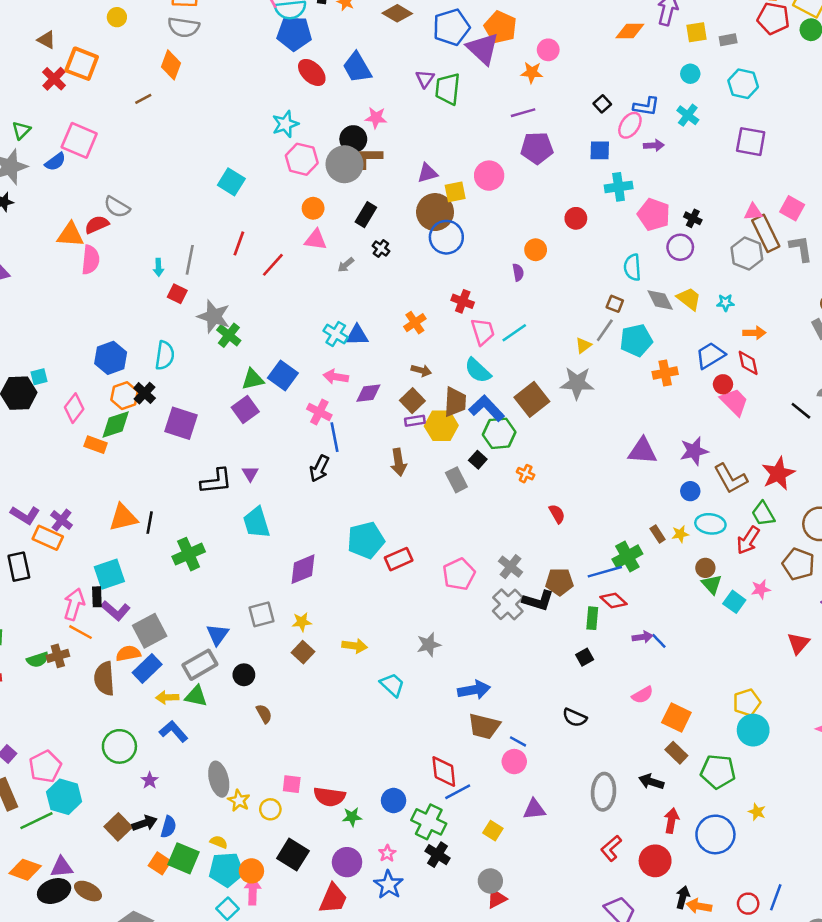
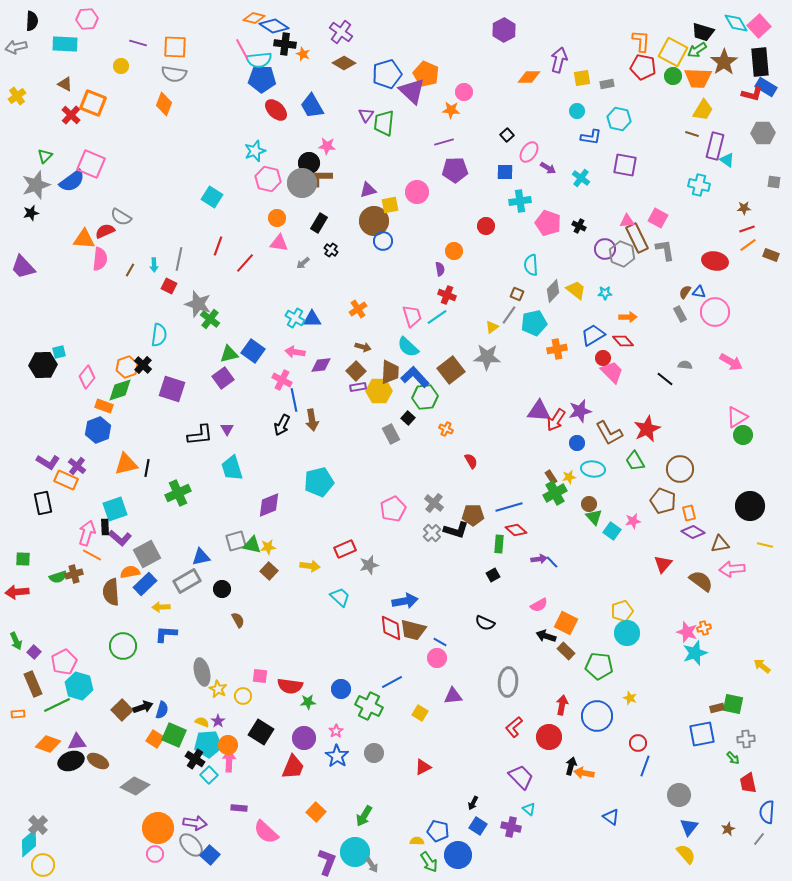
brown line: (143, 99) -> (130, 270), moved, turned -32
blue L-shape: (646, 106) -> (591, 137), moved
cyan cross: (688, 115) -> (581, 178), moved
purple arrow: (654, 145) -> (548, 168), turned 35
blue semicircle: (55, 162) -> (72, 181), size x1.5
blue circle: (446, 237) -> (383, 241), size x0.7
purple circle: (680, 247) -> (605, 249), moved
gray diamond: (660, 300) -> (553, 291), turned 70
red cross: (463, 301) -> (447, 295), moved
blue hexagon: (111, 358) -> (98, 430), moved
red diamond: (748, 363) -> (623, 341), turned -30
brown arrow: (399, 462) -> (312, 420), moved
red arrow: (748, 540) -> (556, 420), moved
green cross: (627, 557) -> (555, 493), moved
red rectangle: (399, 559) -> (345, 549), moved
gray cross: (508, 604) -> (432, 533), size x0.7
blue triangle: (217, 635) -> (201, 557), turned 42
green triangle: (196, 696) -> (252, 545), moved
blue L-shape: (173, 731) -> (166, 634), turned -45
red diamond: (444, 772) -> (391, 628), moved
purple star: (150, 780) -> (218, 721), moved
black arrow: (651, 782) -> (546, 636), moved
black cross: (438, 855) -> (195, 759), moved
gray circle: (490, 881) -> (374, 753), moved
red circle: (748, 904) -> (638, 743), moved

